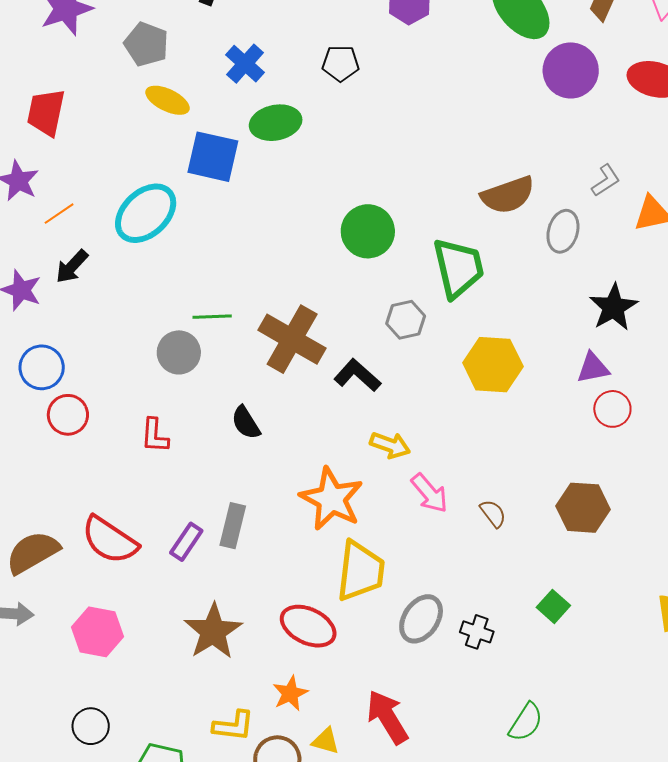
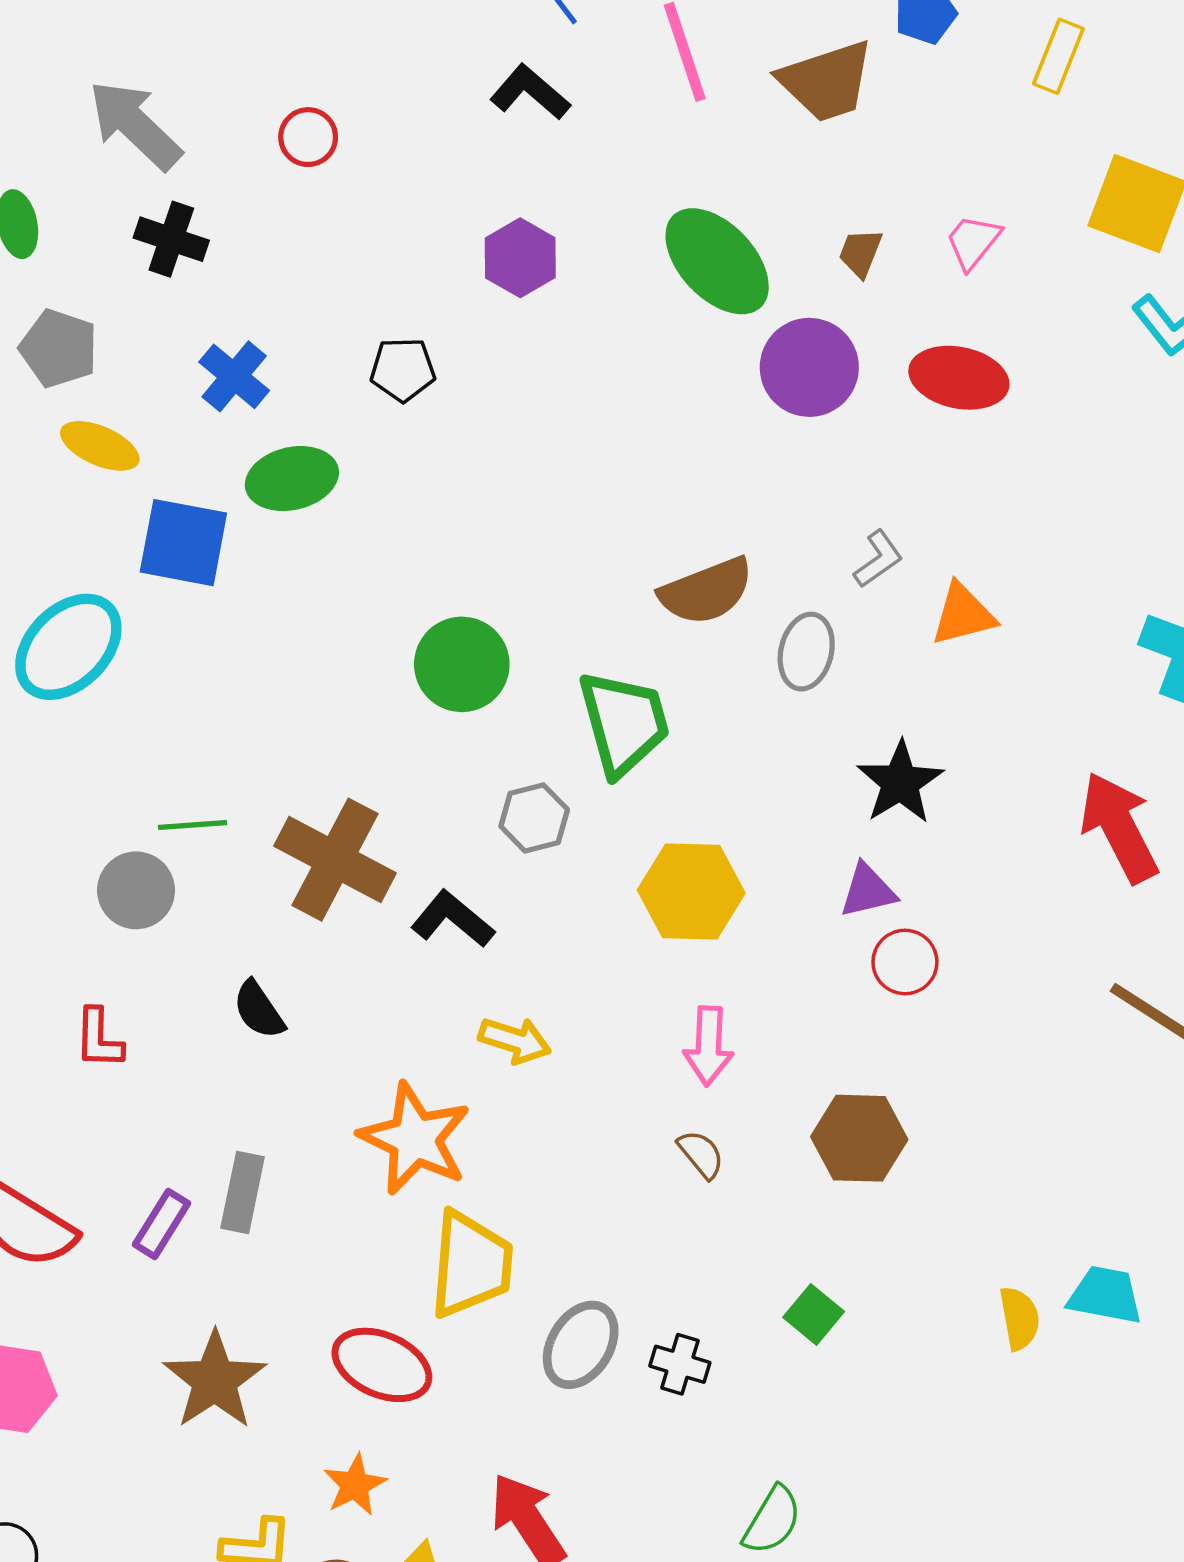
pink arrow: (429, 493) -> (708, 1046), moved, turned 45

